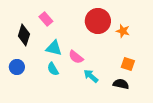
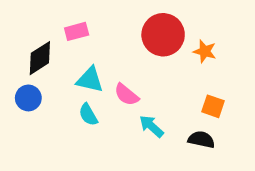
pink rectangle: (46, 19) -> (77, 31), turned -64
black diamond: (24, 35) -> (40, 58), turned 40
blue circle: (17, 67) -> (28, 98), moved

